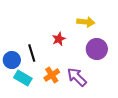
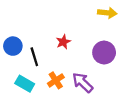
yellow arrow: (86, 22) -> (107, 13), moved
blue circle: (12, 60) -> (13, 46), moved

